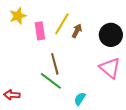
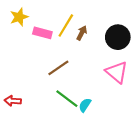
pink rectangle: (40, 31) -> (42, 33), turned -66
brown line: (55, 64) -> (58, 68), turned 70
green line: (51, 81) -> (67, 99), moved

